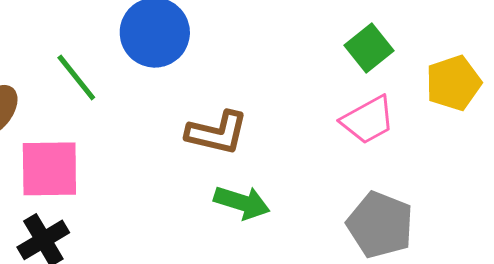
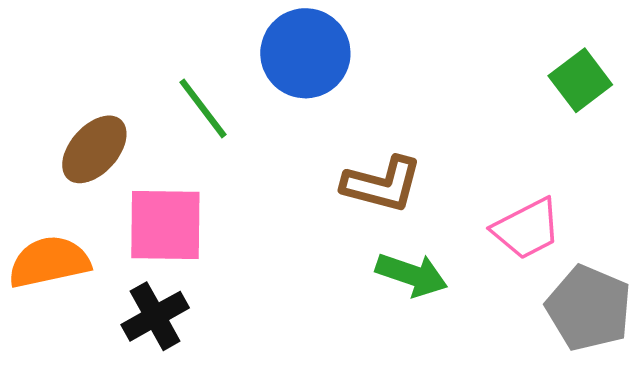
pink trapezoid: (368, 120) -> (527, 229), moved

